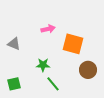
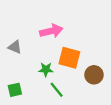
pink arrow: (48, 29) -> (51, 31), size x1.5
orange square: (73, 44) -> (69, 58), moved

